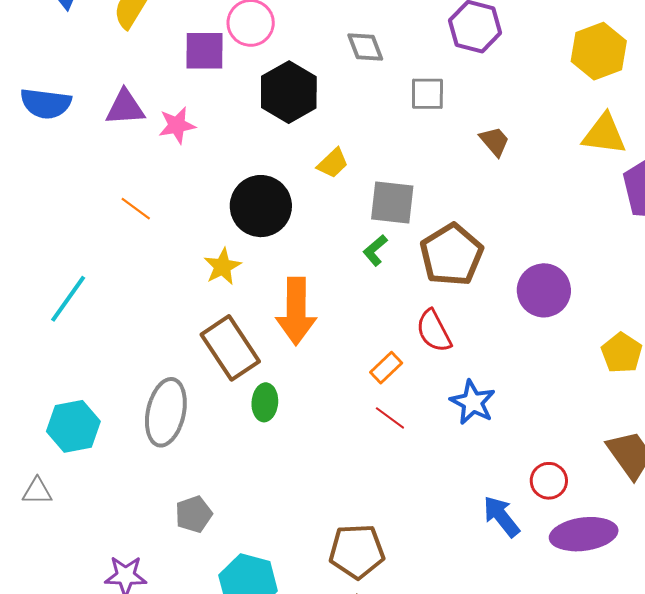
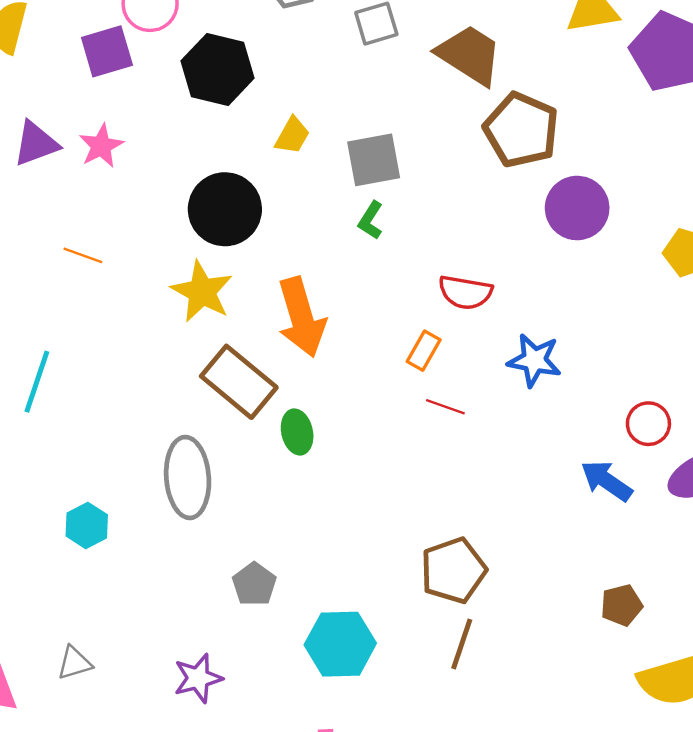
brown trapezoid: (495, 141) -> (469, 55), size x1.8
brown pentagon: (451, 255) -> (521, 130), moved
yellow star: (222, 267) -> (202, 292), size x1.4
red semicircle: (434, 331) -> (465, 292), turned -36
cyan hexagon: (73, 426) -> (87, 525), size x0.7
gray triangle: (37, 491) -> (75, 663), moved

